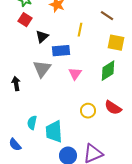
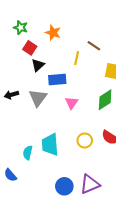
brown line: (107, 16) -> (94, 46), moved
red square: (25, 20) -> (30, 48), moved
black arrow: (16, 84) -> (11, 95), moved, turned -96
cyan trapezoid: (54, 132) -> (50, 145), moved

